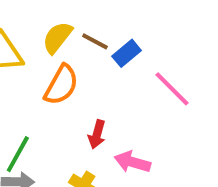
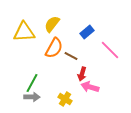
brown line: (95, 41) -> (71, 56), moved
red arrow: (97, 134) -> (82, 74), moved

